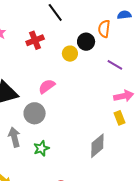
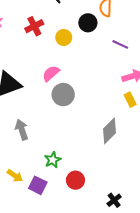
yellow circle: (70, 54) -> (64, 37), moved
gray circle: (35, 113) -> (63, 95), moved
green star: (41, 148) -> (53, 160), moved

